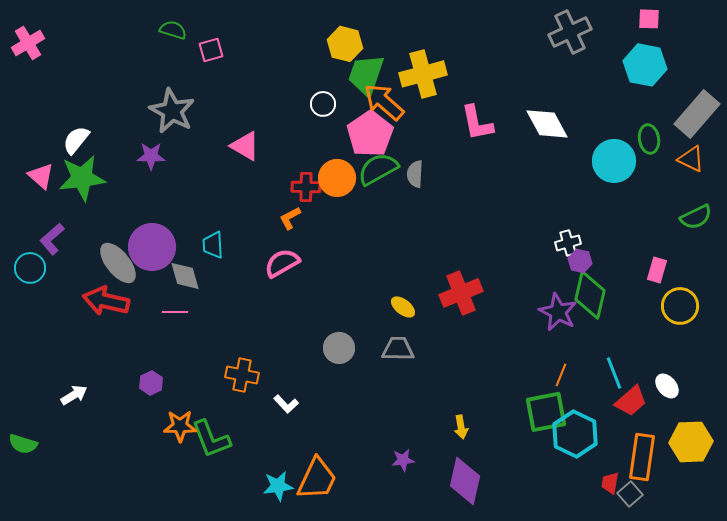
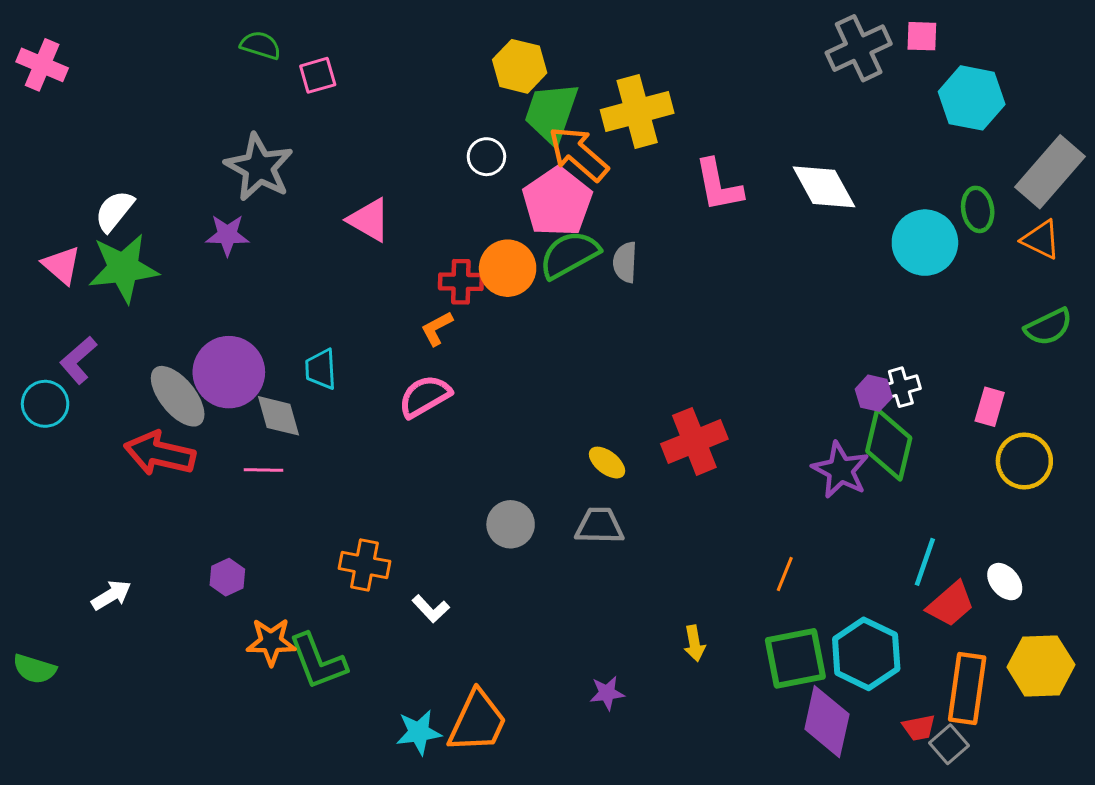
pink square: (649, 19) -> (922, 36), moved
pink cross: (28, 43) -> (42, 65), turned -36
white cross: (568, 243) -> (901, 387), moved
cyan line: (614, 373) -> (925, 562), turned 40
orange line: (561, 375) -> (785, 574), moved
green square: (546, 412) -> (795, 658), moved
purple diamond: (465, 481) -> (827, 722), moved
red trapezoid: (610, 483) -> (919, 728), turned -110

